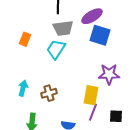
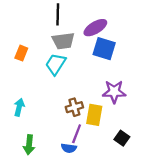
brown cross: (49, 93) -> (74, 107), moved
purple line: (93, 112) -> (77, 134), moved
black square: (116, 116) -> (122, 138), turned 32

